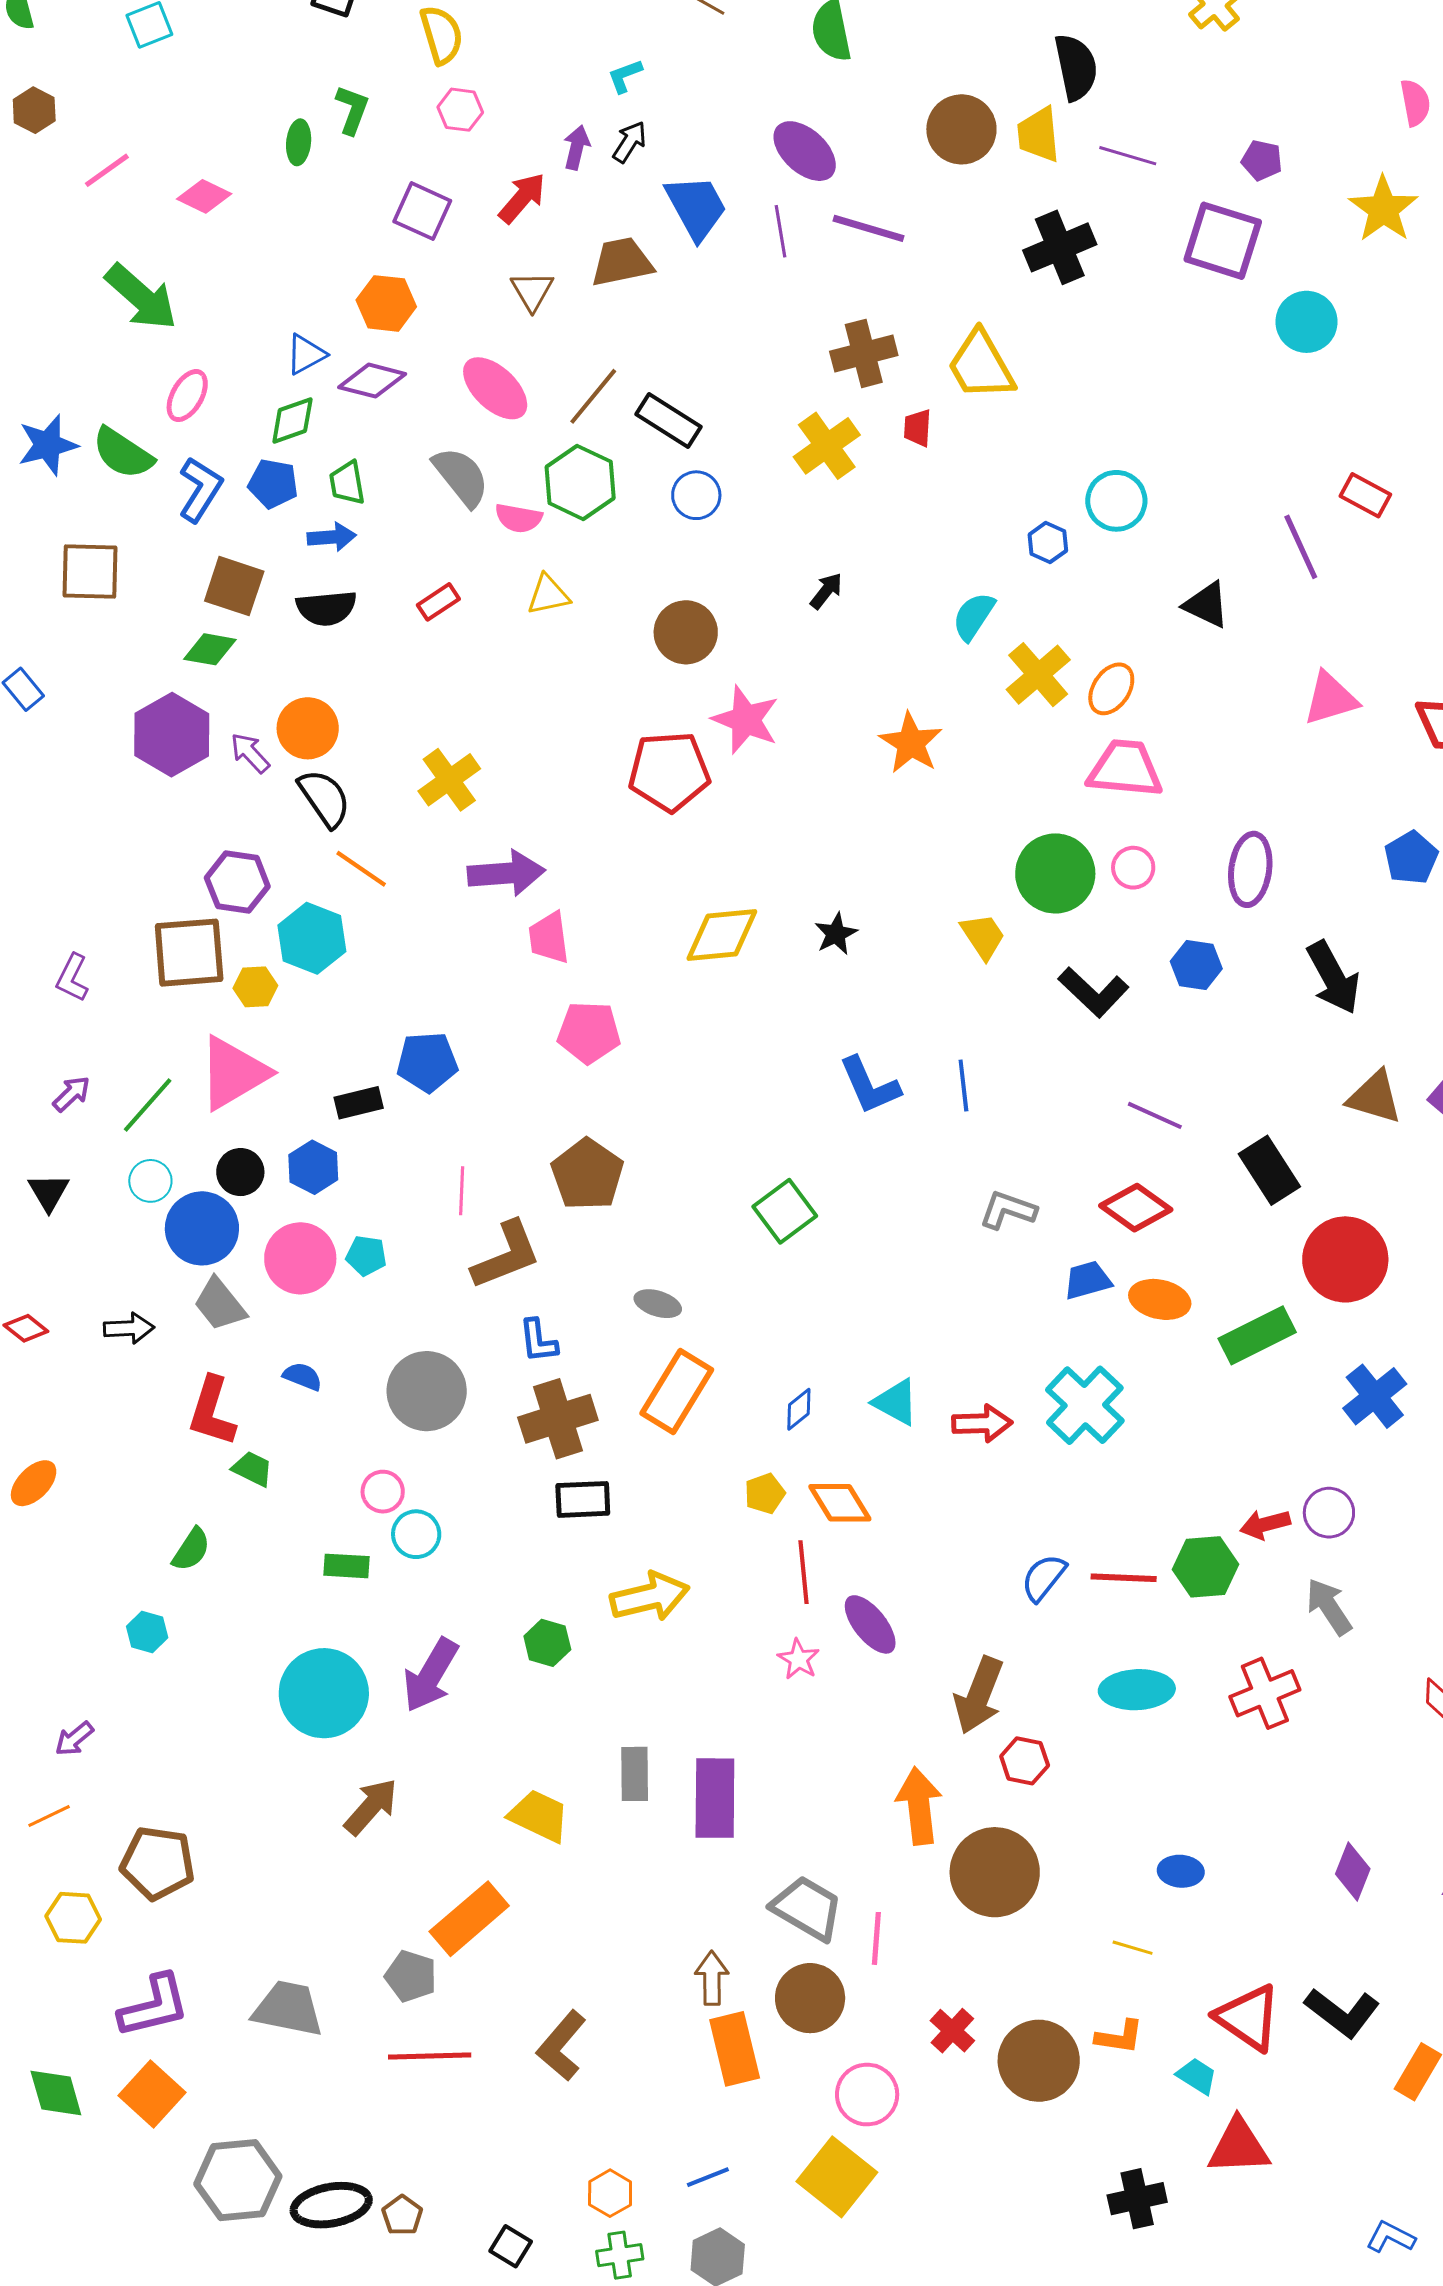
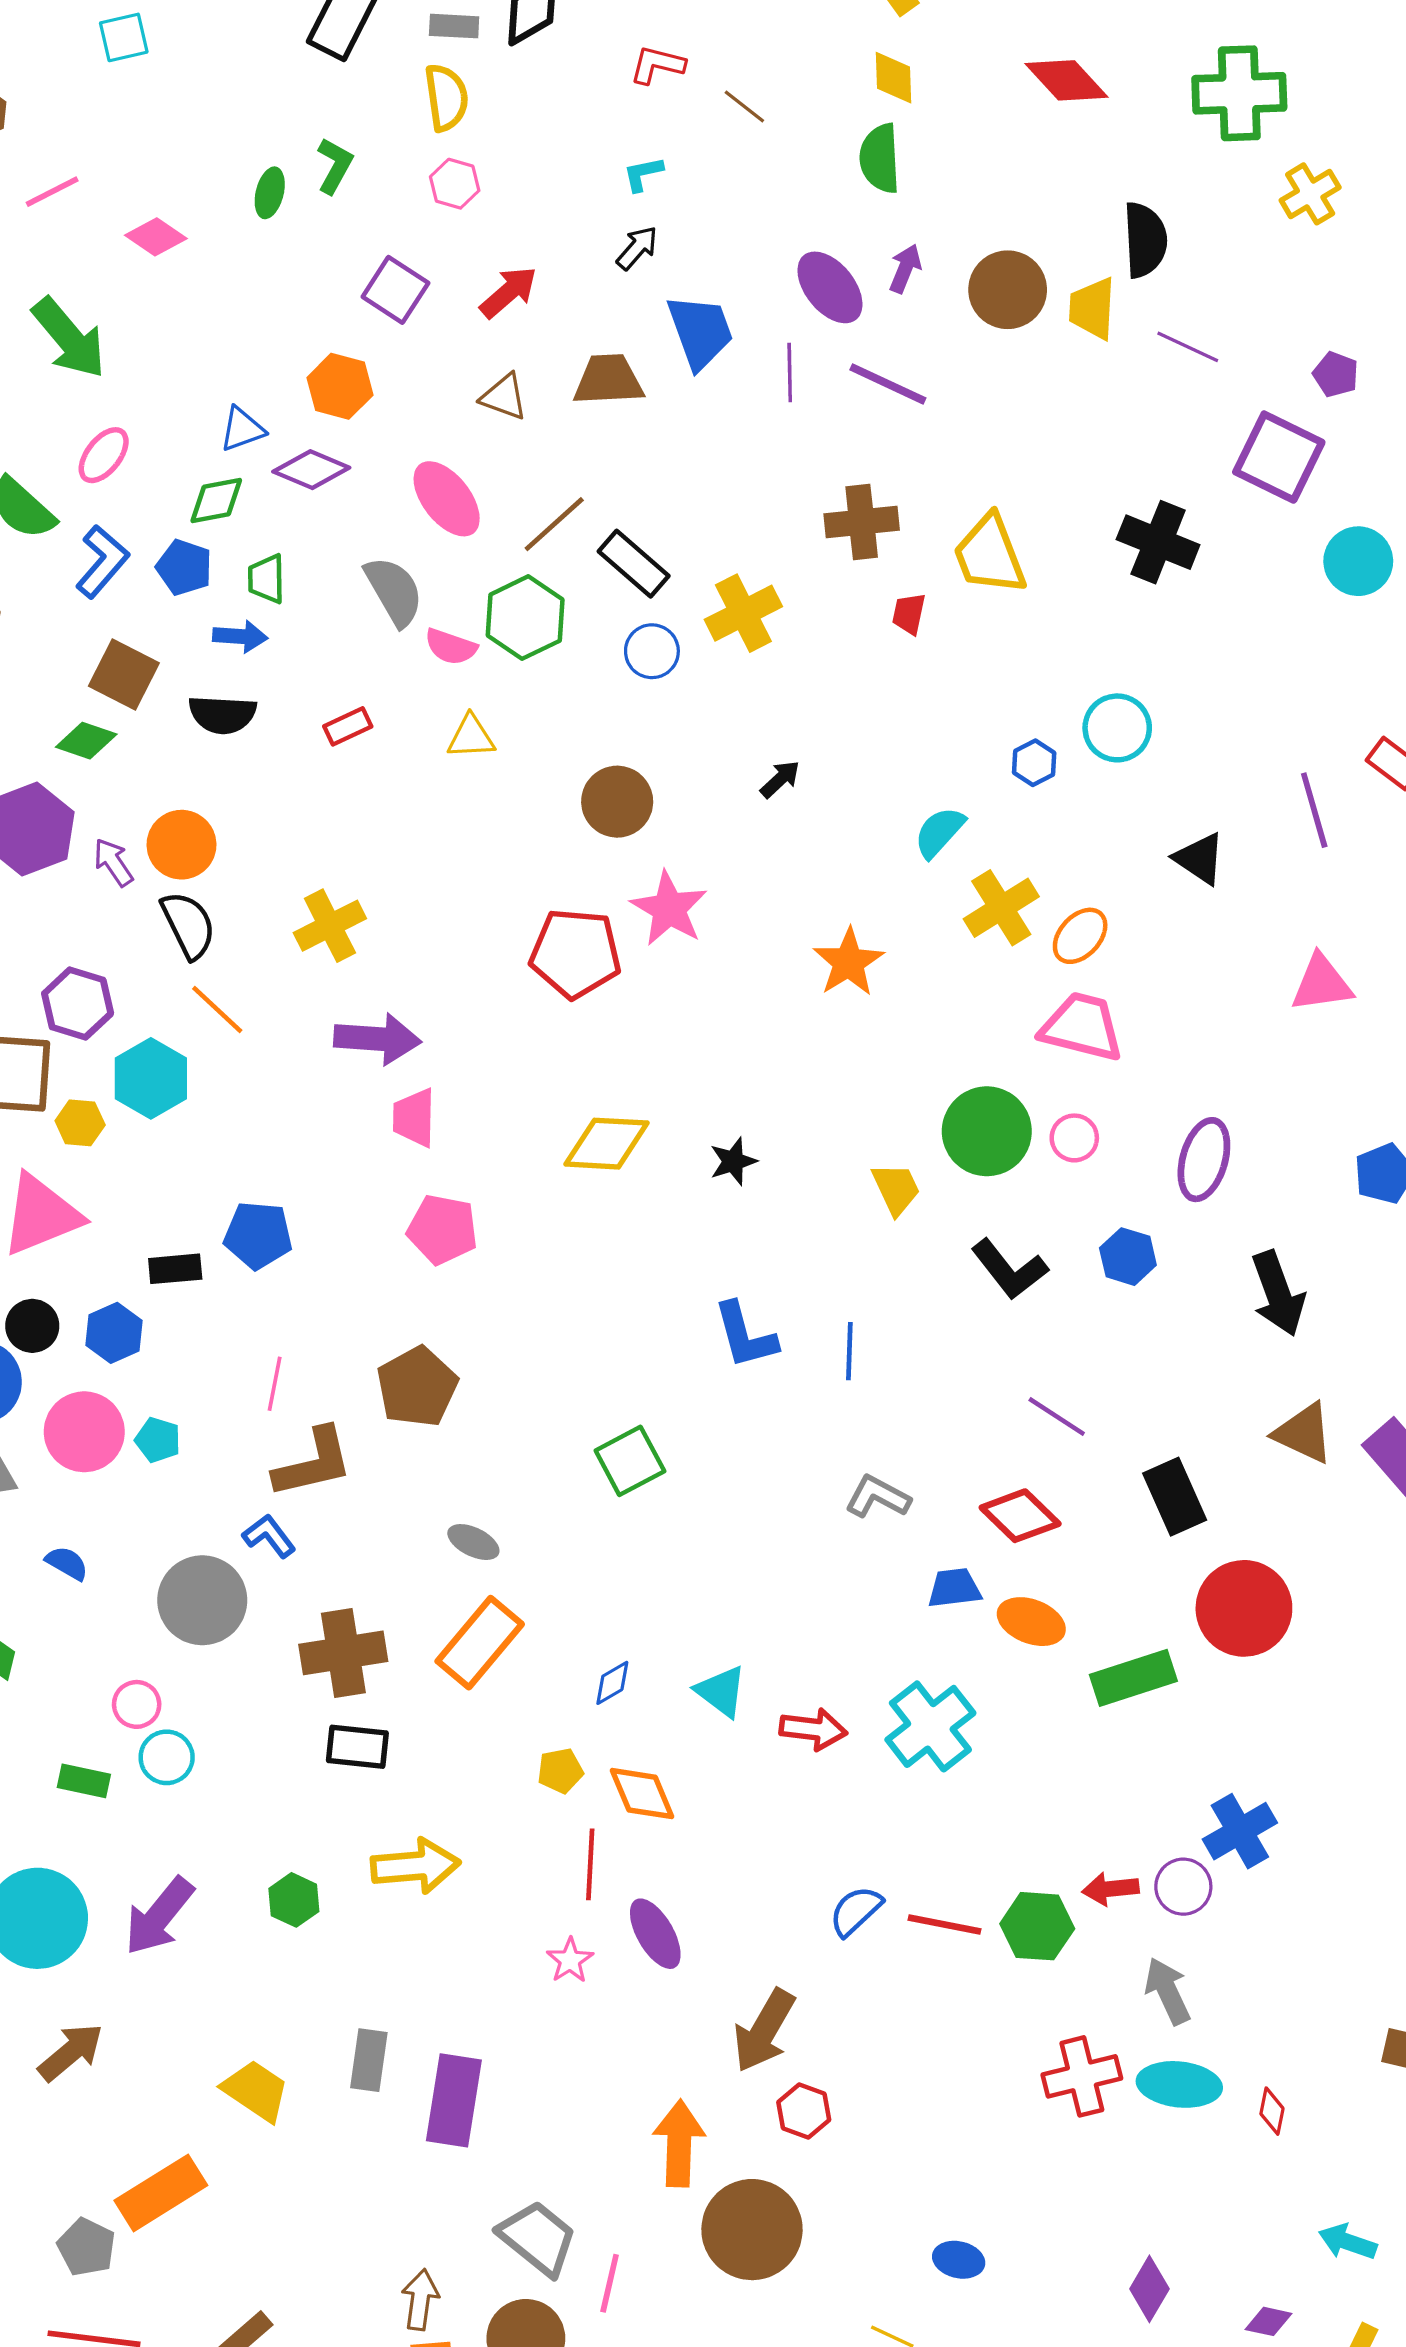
purple arrow: (577, 147) -> (905, 269), moved
black cross: (1060, 247) -> (1158, 542), moved, turned 36
brown triangle: (532, 291) -> (504, 397), turned -48
yellow cross: (827, 446) -> (743, 613), moved
blue L-shape: (538, 1341) -> (269, 1536), moved, turned 141
blue cross: (1375, 1396) -> (1240, 1831), moved
cyan ellipse: (1137, 1690) -> (1179, 2084), moved

